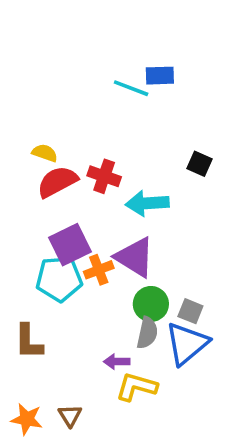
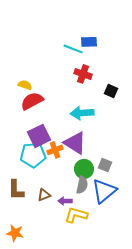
red cross: (104, 176) -> (83, 74), moved
gray square: (190, 311) -> (105, 165), moved
brown triangle: (70, 416) -> (44, 195), moved, turned 40

